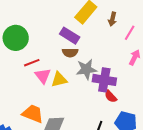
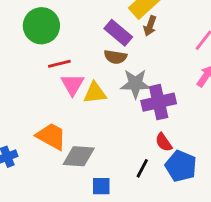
brown arrow: (112, 19) -> (150, 26), moved
purple cross: (104, 80) -> (159, 102), turned -30
red semicircle: (111, 96) -> (164, 142), moved

